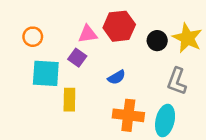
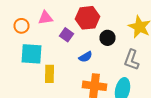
pink triangle: (88, 34) -> (46, 18), moved
black circle: (157, 41) -> (108, 38), moved
purple square: (77, 58) -> (66, 35), moved

